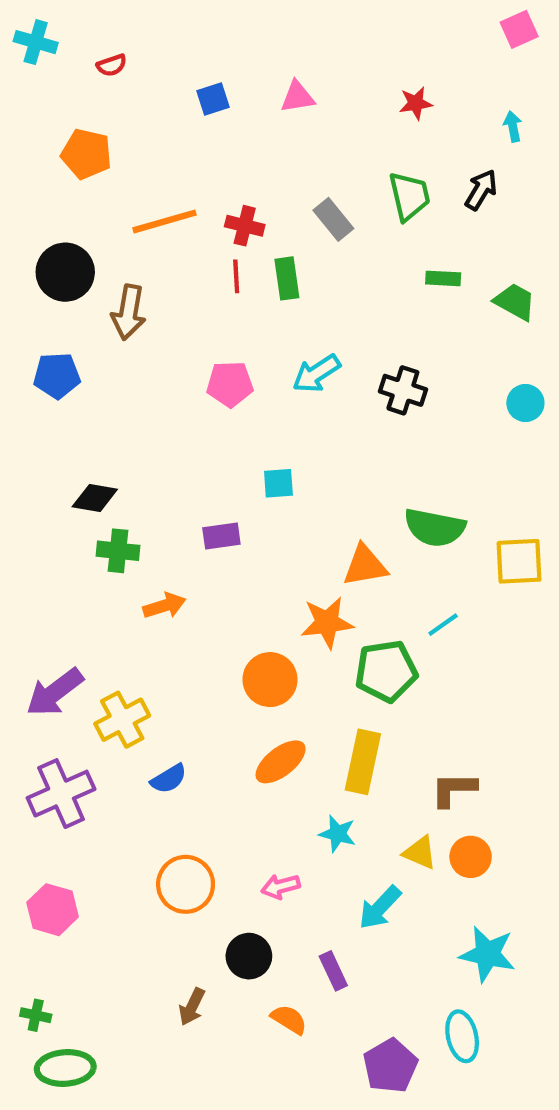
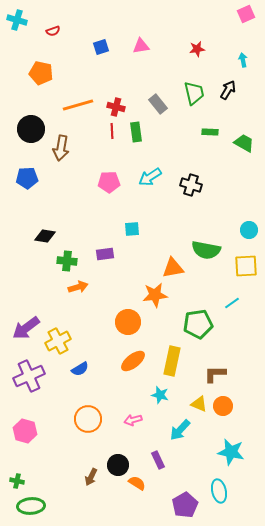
cyan circle: (525, 403) -> (249, 230), moved
green cross: (118, 551) -> (67, 261), moved
cyan line: (443, 625) -> (232, 303), moved
green pentagon: (386, 671) -> (198, 324), moved
black circle: (249, 956) -> (118, 465), moved

